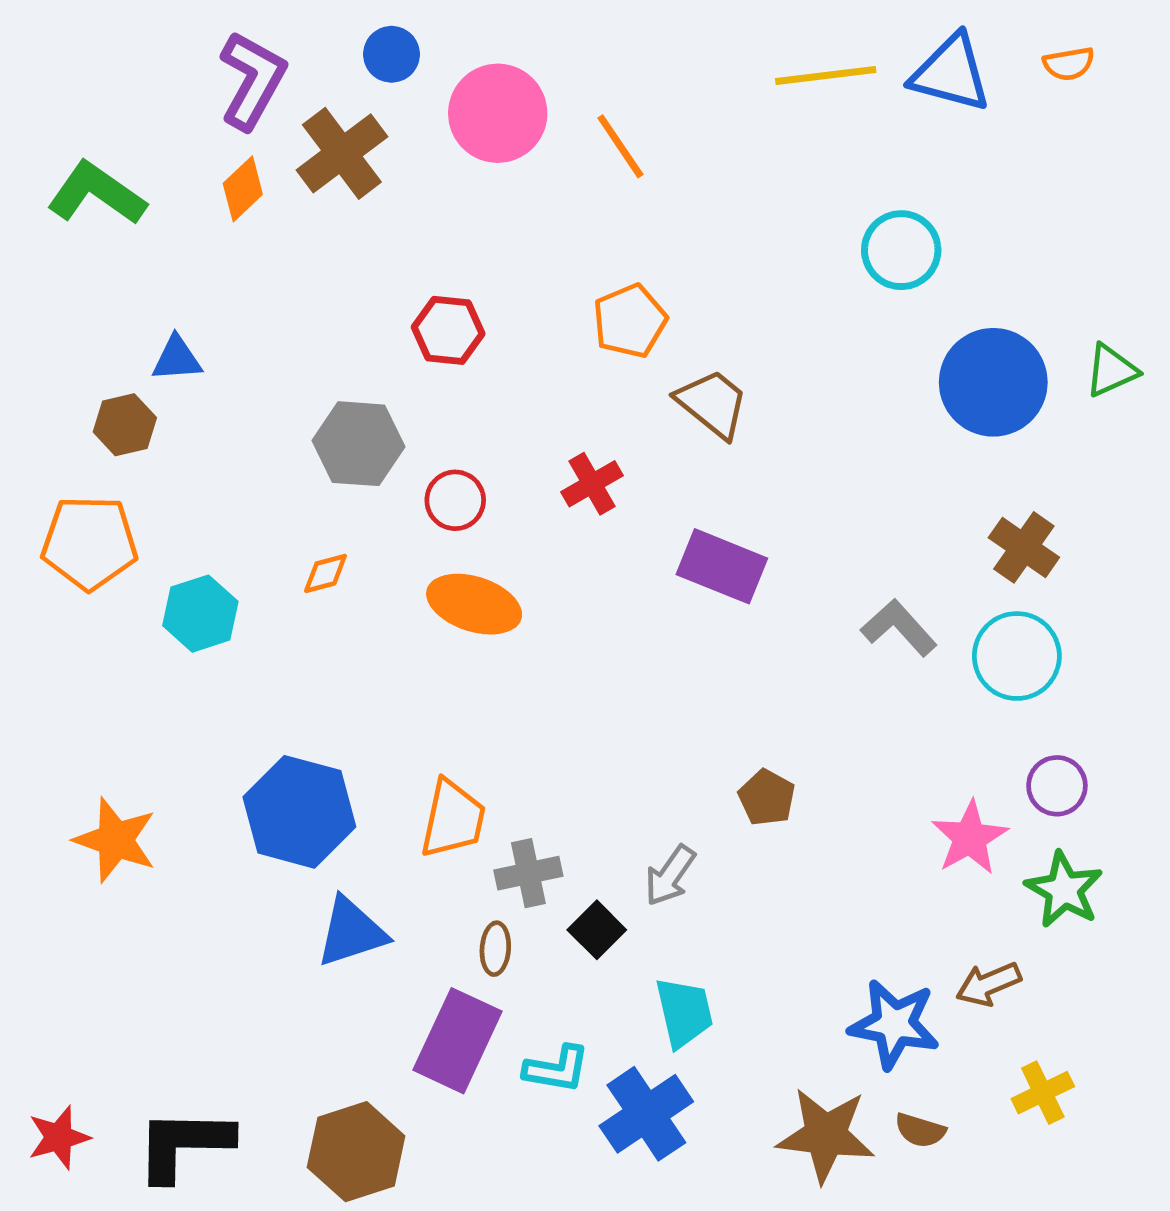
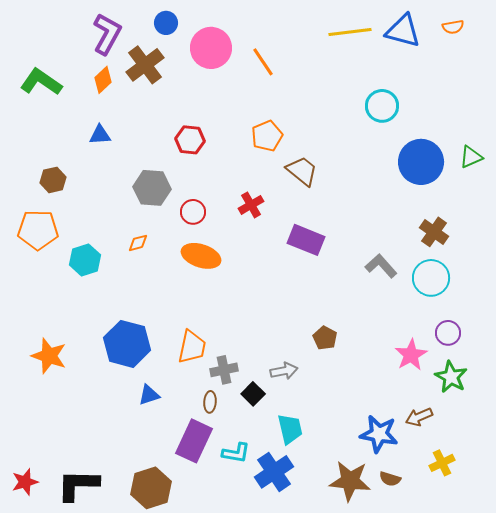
blue triangle: (177, 359) -> (100, 135), moved
gray arrow: (670, 875) -> (284, 371), turned -136
blue triangle: (351, 932) -> (149, 395), size x0.7

